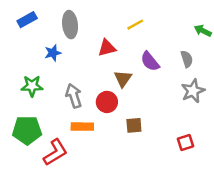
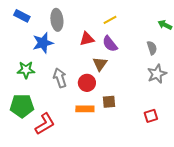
blue rectangle: (27, 20) -> (22, 16), turned 56
blue star: (53, 53) -> (43, 43), size x1.5
purple semicircle: (150, 61) -> (110, 44), moved
orange rectangle: (82, 127) -> (85, 109), moved

